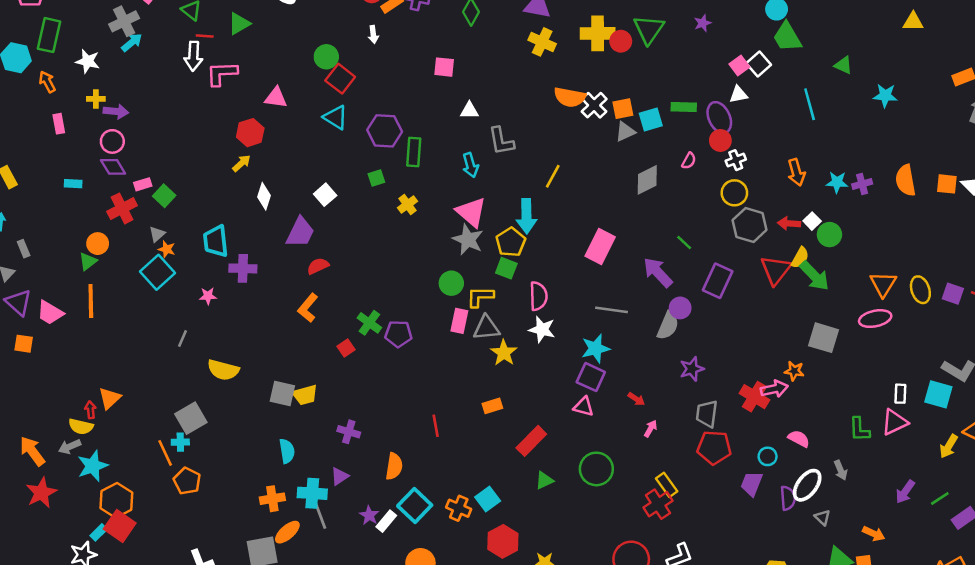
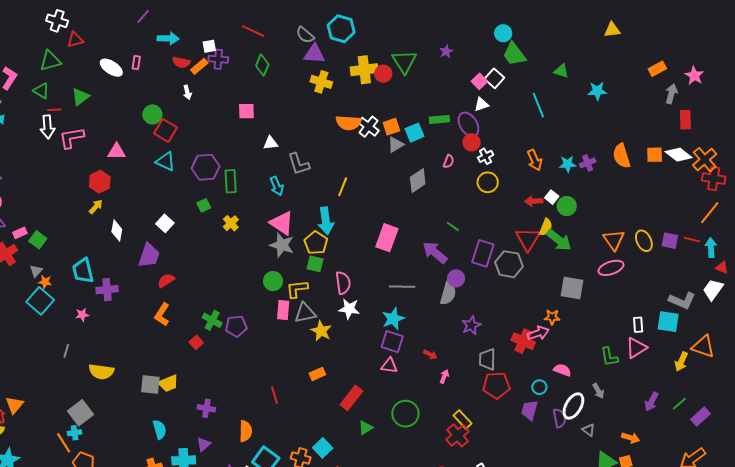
gray hexagon: (750, 225) -> (509, 264), moved

